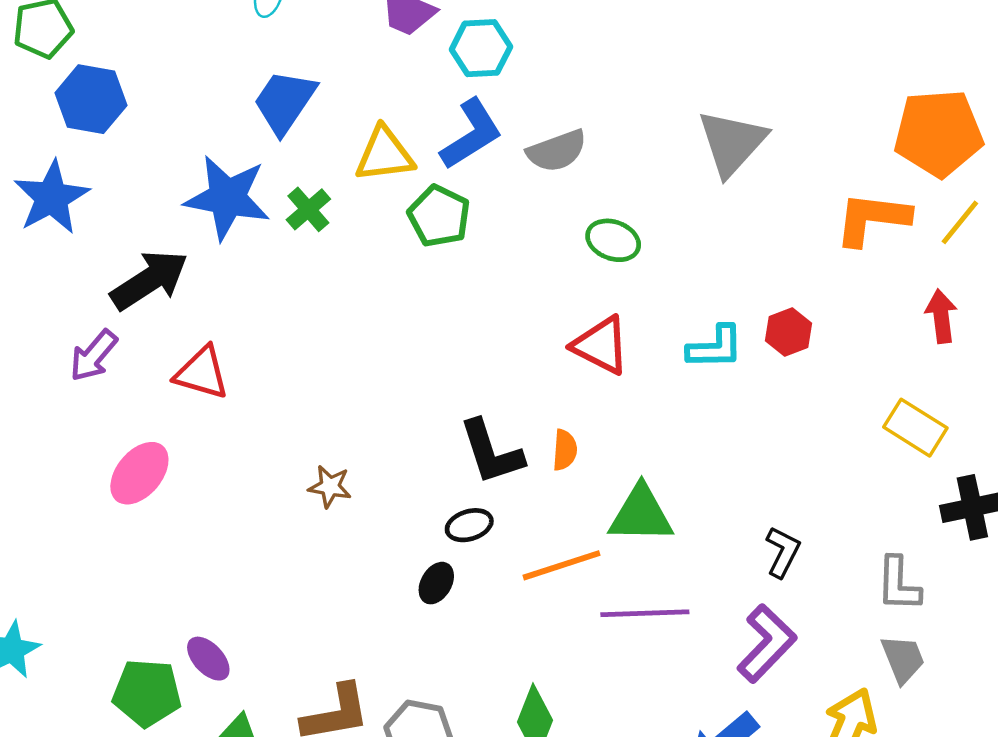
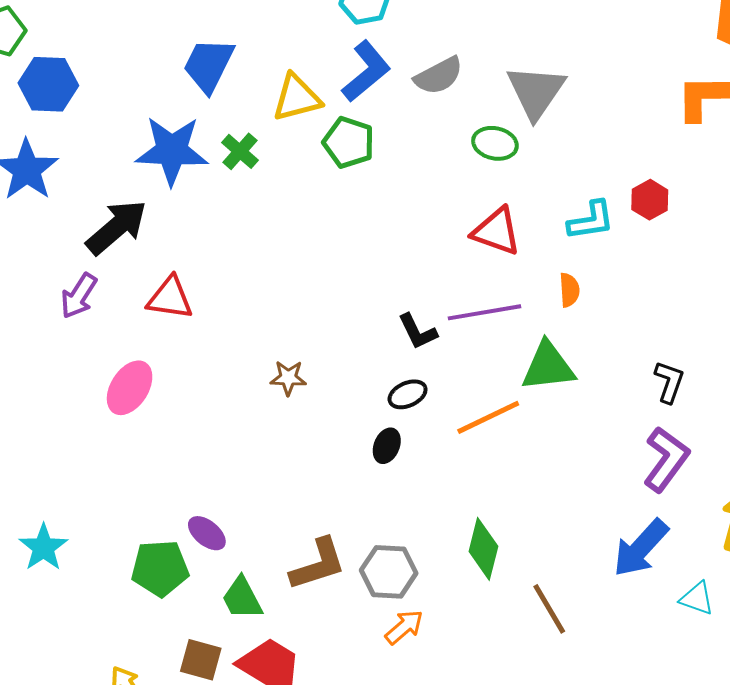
gray triangle: (732, 143) -> (536, 92), moved
orange semicircle: (565, 450) -> (569, 290), moved
black L-shape: (491, 452) -> (418, 332), size x0.7
purple line: (645, 613) -> (485, 312), moved

